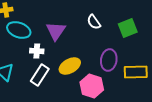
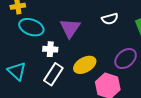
white semicircle: (94, 22) -> (110, 19), turned -70
purple ellipse: (109, 60) -> (126, 59), turned 40

